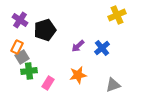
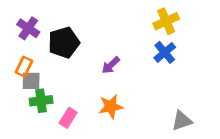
blue cross: (102, 48) -> (165, 52), moved
gray square: (22, 57) -> (31, 81), turned 32
gray triangle: (113, 85) -> (182, 121), moved

